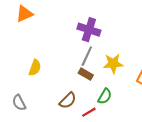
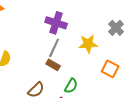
yellow star: (113, 63) -> (88, 44), moved

